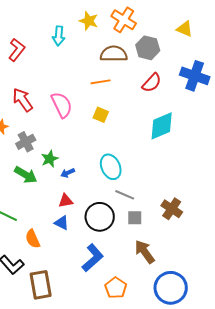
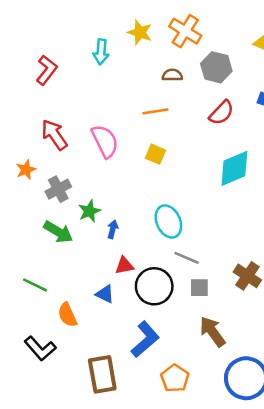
brown semicircle: (114, 54) -> (172, 75), size x0.6
blue arrow: (68, 173) -> (113, 229), turned 128
red triangle: (66, 201) -> (124, 266), moved
brown rectangle: (41, 285) -> (102, 374), moved

